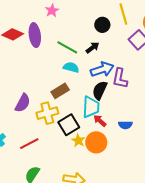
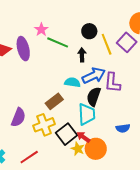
pink star: (52, 11) -> (41, 30), moved
yellow line: (123, 14) -> (107, 44), moved
green line: (67, 47) -> (58, 42), moved
black arrow: (93, 48) -> (82, 55), turned -48
cyan semicircle: (71, 67) -> (72, 82), moved
red arrow: (100, 121) -> (83, 137), moved

